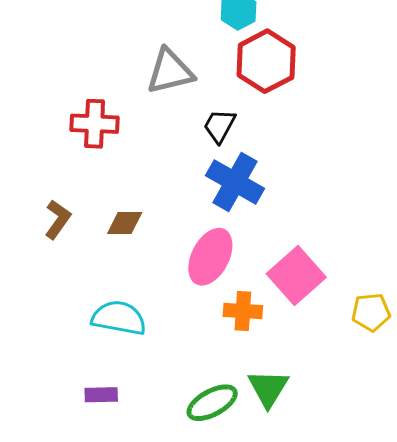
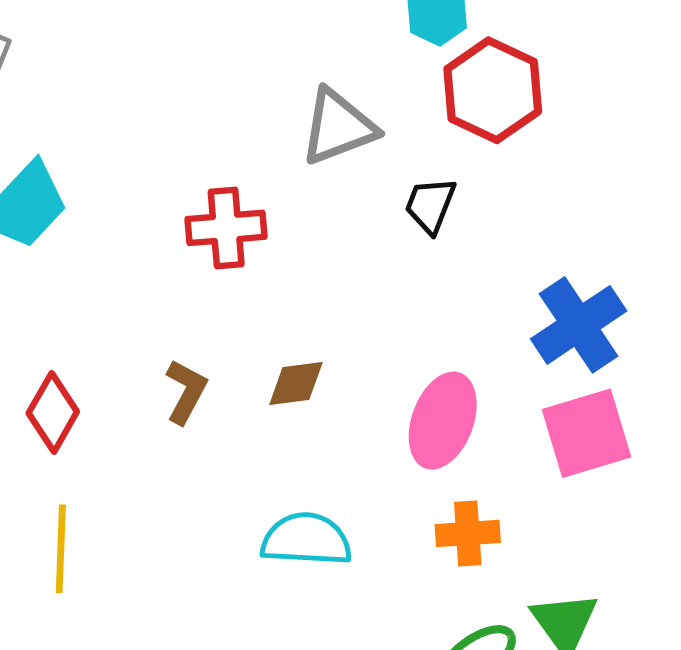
blue cross: (235, 182) -> (579, 325), moved, turned 34
pink square: (296, 275) -> (587, 433), turned 32
orange cross: (243, 311) -> (468, 533), moved

